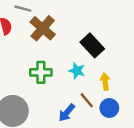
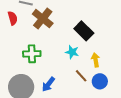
green cross: (41, 72) -> (32, 54), moved
blue arrow: (67, 113) -> (48, 84), moved

